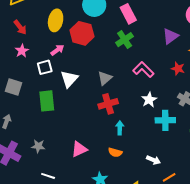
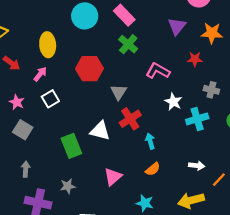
red hexagon: (82, 33) -> (89, 69), moved
pink arrow: (57, 50) -> (40, 74), moved
pink star: (22, 51) -> (17, 102), moved
white triangle: (69, 79) -> (100, 131), moved, turned -42
gray square: (14, 87) -> (23, 130), turned 30
green rectangle: (47, 101) -> (71, 146), moved
orange semicircle: (115, 152) -> (153, 169), turned -40

